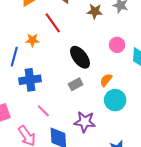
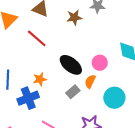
orange star: (32, 40) -> (40, 79), moved
pink circle: (117, 45) -> (100, 63), moved
orange semicircle: (106, 80) -> (90, 81), moved

